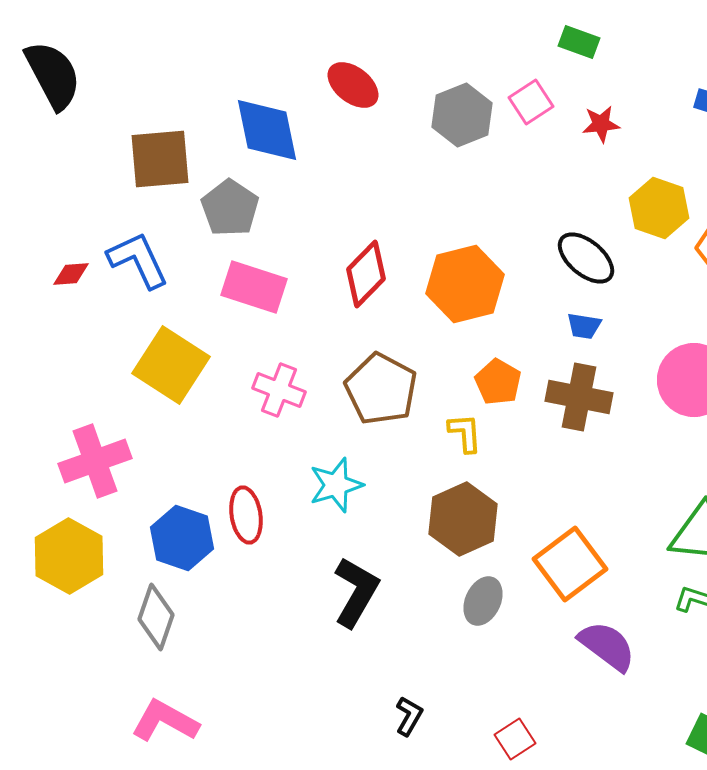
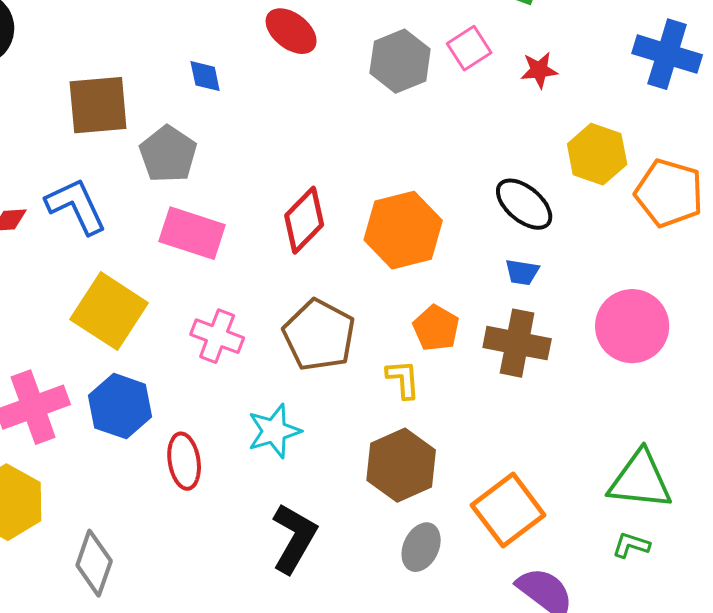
blue diamond: (267, 130) -> (205, 76), size x0.5
blue hexagon: (182, 538) -> (120, 406), moved

